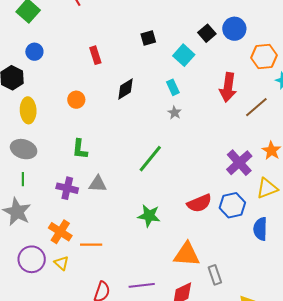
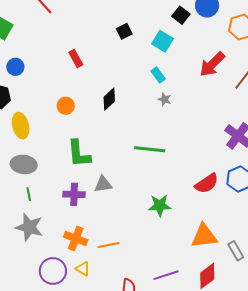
red arrow: (228, 87) -> (212, 64), turned 48
black diamond: (125, 89) -> (109, 99), moved
green L-shape: (80, 149) -> (79, 154), size x1.4
green line: (150, 159) -> (150, 149), turned 68

